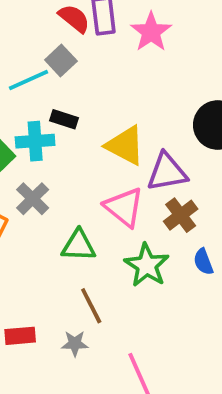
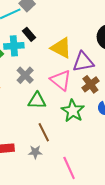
black rectangle: (64, 119) -> (29, 34), turned 32
gray cross: (33, 199) -> (25, 75), moved

